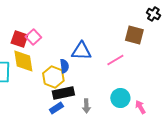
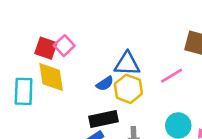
blue semicircle: (64, 66) -> (105, 84), turned 64
yellow hexagon: (53, 77) -> (128, 89), moved

